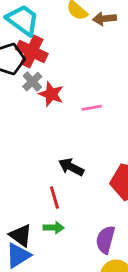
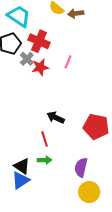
red cross: (32, 51) -> (39, 41), moved
red star: (51, 94) -> (40, 67), turned -30
pink line: (92, 108) -> (68, 62), moved, turned -56

